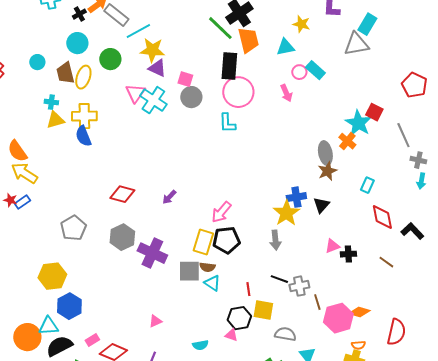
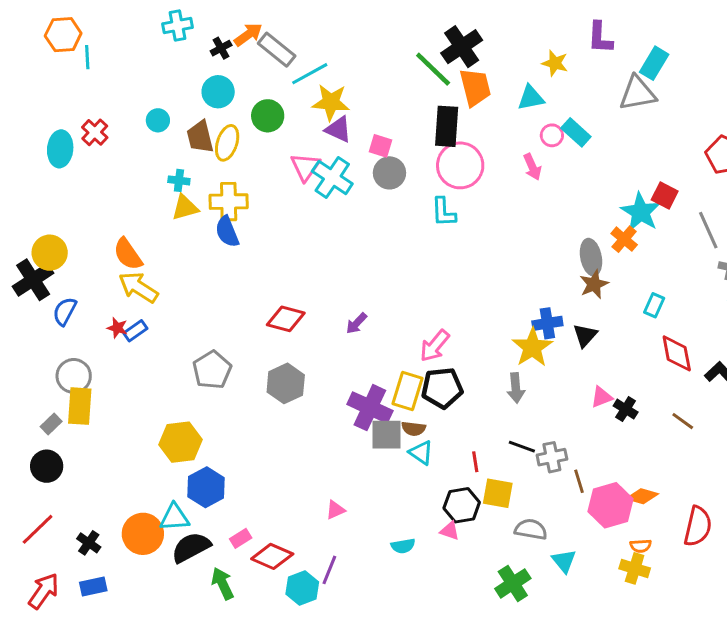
purple cross: (152, 253) -> (370, 408), moved
black cross: (348, 254) -> (626, 409), turned 35

